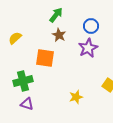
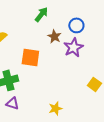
brown star: (59, 35) -> (54, 36), moved
yellow star: (76, 97) -> (55, 108), moved

